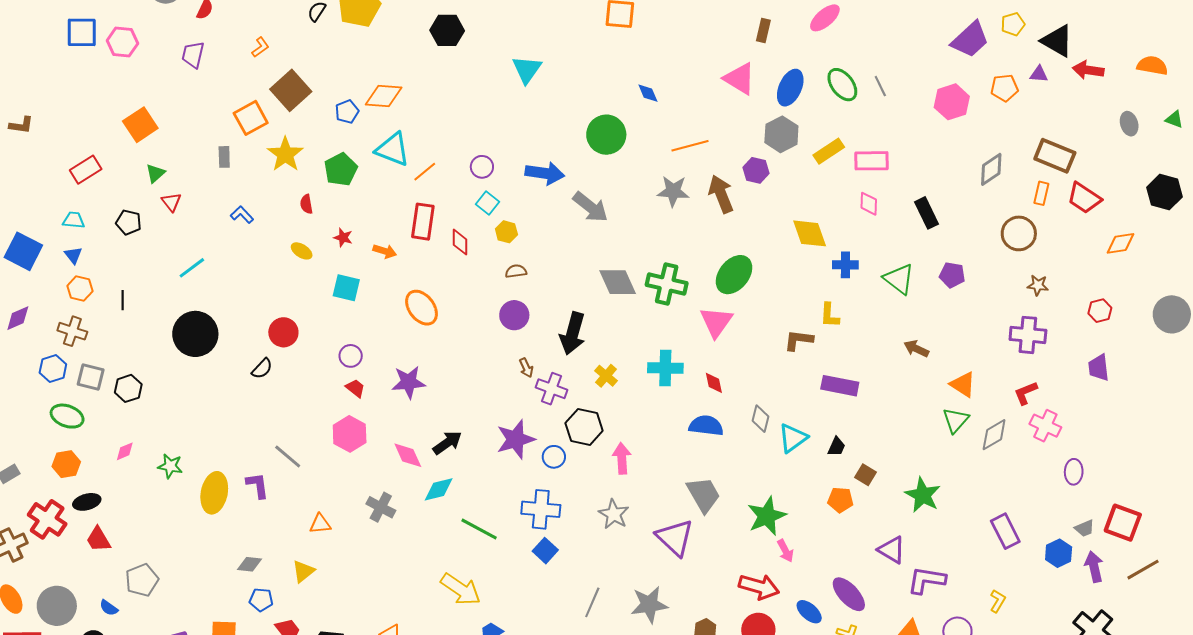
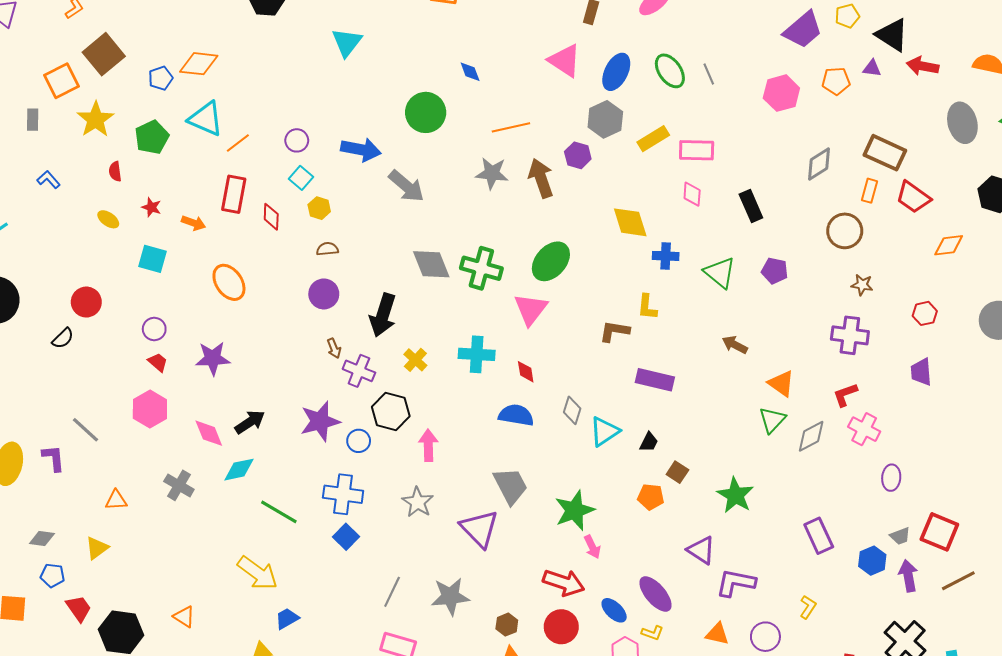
gray ellipse: (1129, 124) -> (962, 123), size x1.6

